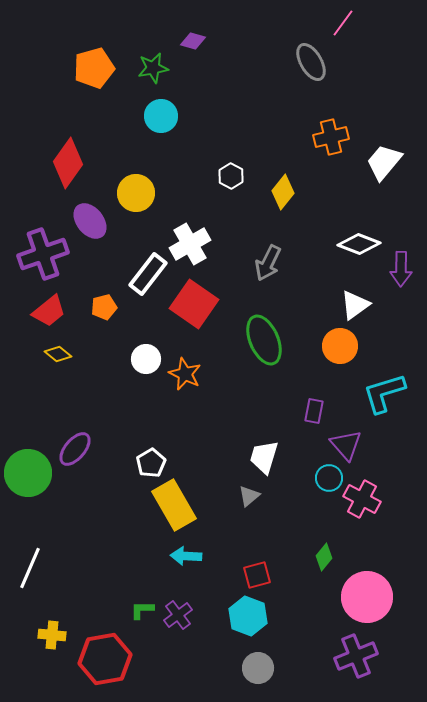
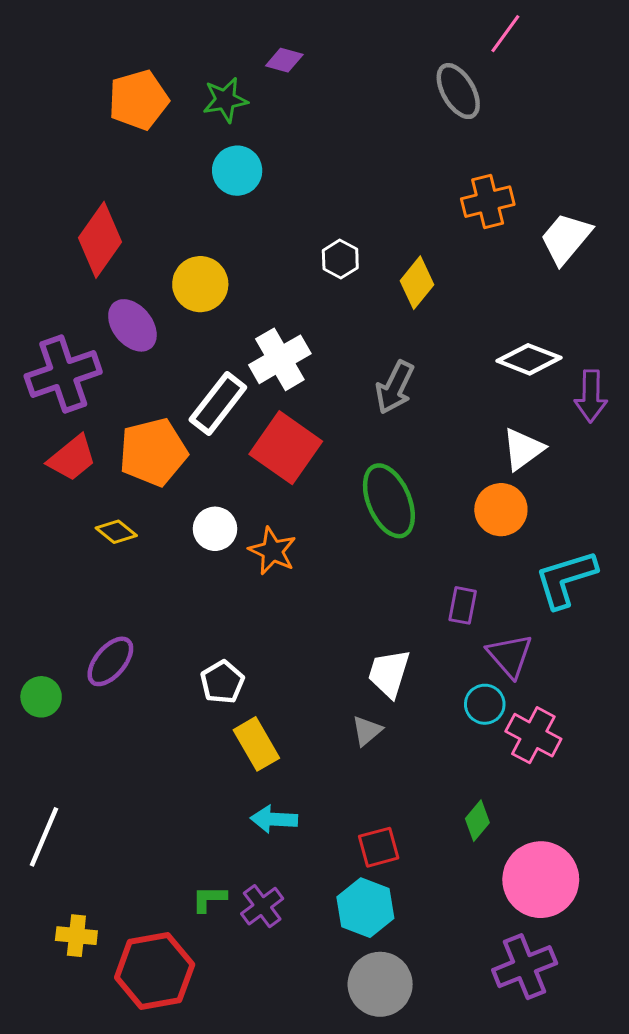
orange pentagon: (104, 307) -> (153, 452), size x1.8
yellow diamond: (58, 354) -> (116, 532), moved
green circle: (28, 473) -> (41, 697), size x0.6
yellow rectangle: (174, 505) -> (256, 744), size x0.7
gray circle: (258, 668) -> (380, 984), size x1.4

